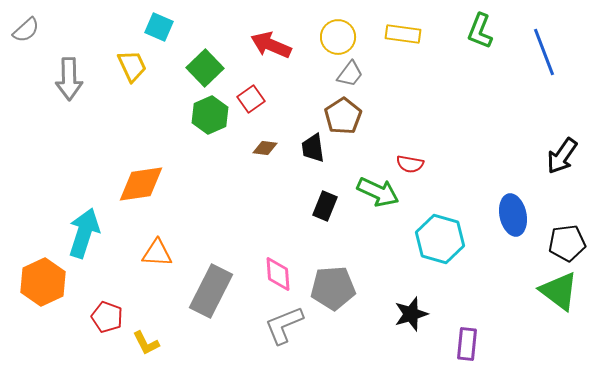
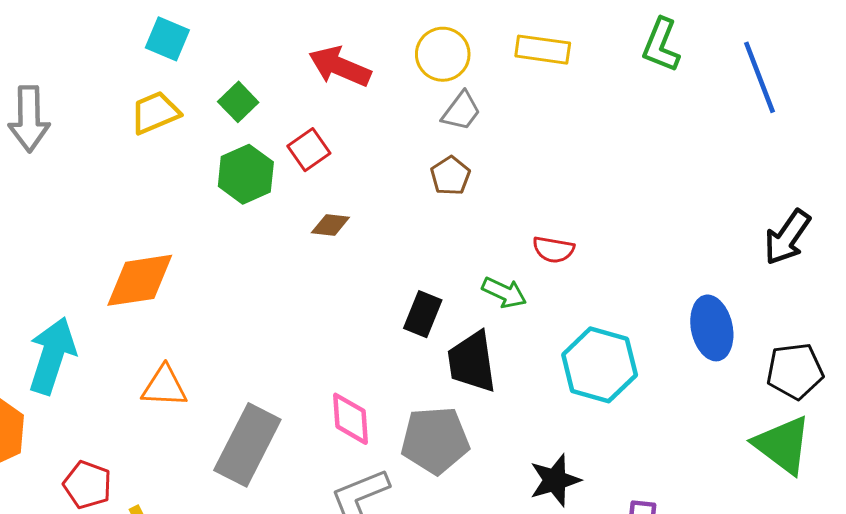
yellow trapezoid: (132, 66) -> (155, 113), moved, turned -88
green square: (205, 68) -> (238, 102), size x0.7
brown pentagon: (343, 116) -> (450, 176), size x0.7
black trapezoid: (313, 148) -> (472, 362), moved, size x1.4
green arrow: (378, 192) -> (504, 293), size x0.7

